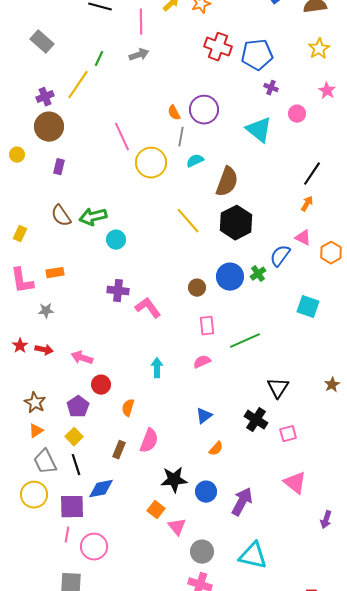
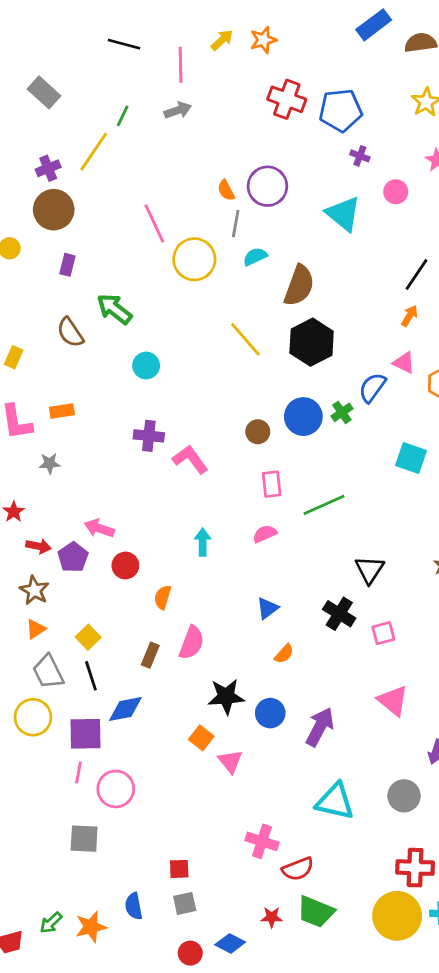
green arrow: (93, 217) -> (114, 309), moved, turned 52
red arrow: (44, 350) -> (38, 546), moved
purple pentagon: (78, 407) -> (73, 557), moved
gray circle: (202, 552) -> (404, 796), moved

